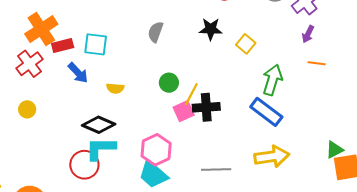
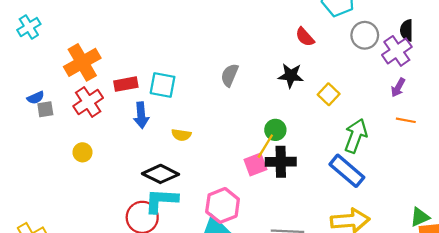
orange cross: (41, 29) -> (82, 62), moved
blue arrow: (78, 73) -> (141, 115), turned 35
green circle: (169, 83) -> (275, 130), moved

